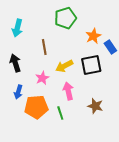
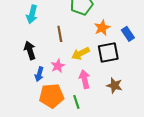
orange star: (93, 36) -> (102, 28), moved
blue arrow: (18, 92) -> (39, 74), moved
brown star: (95, 106) -> (114, 85), moved

